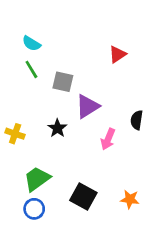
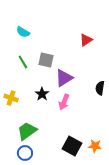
green line: (31, 69) -> (23, 62), moved
pink arrow: (108, 139) -> (64, 102), moved
black square: (83, 197) -> (72, 146), moved

